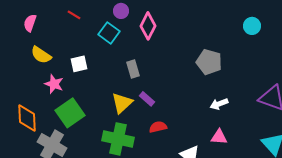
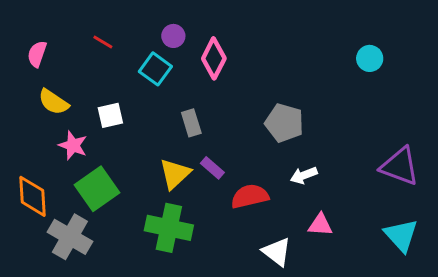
gray pentagon: (209, 62) -> (284, 123), moved
white arrow: (219, 104) -> (304, 175), moved
red semicircle: (158, 127) -> (250, 196), moved, size x1.4

